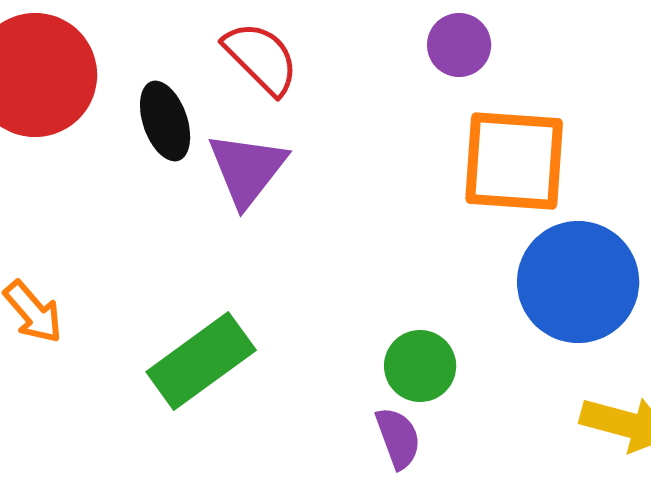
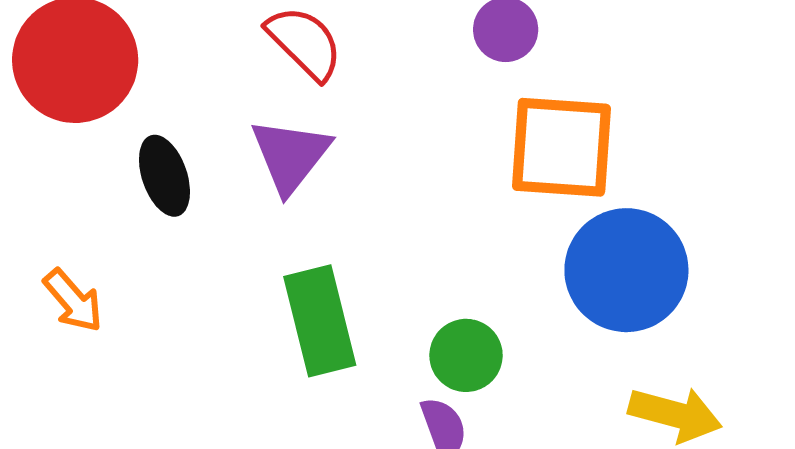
black ellipse: (165, 121) -> (164, 176), moved
green rectangle: (201, 361) -> (320, 321), moved, turned -68

